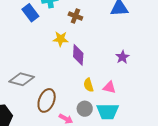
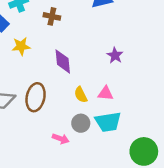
yellow star: (61, 39) -> (21, 46), moved
brown ellipse: (47, 100) -> (36, 97), moved

